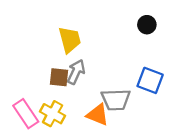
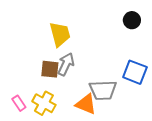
pink rectangle: (26, 114) -> (19, 103), size x0.6

